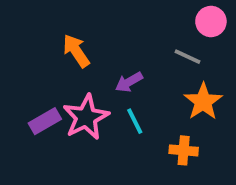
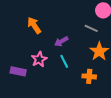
pink star: (86, 117) -> (39, 59), size x0.7
purple rectangle: (45, 121) -> (18, 71), moved, turned 42

